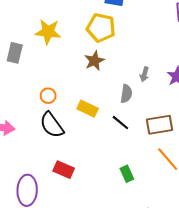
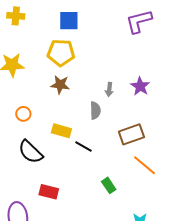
brown star: (94, 61) -> (60, 85), turned -30
orange circle: (48, 96) -> (23, 114), moved
black line: (120, 123) -> (83, 147), moved

